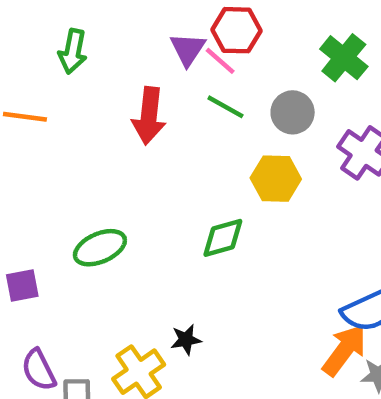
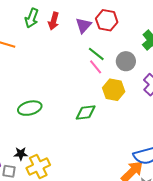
pink line: (220, 61) -> (96, 67), moved
red arrow: (149, 116) -> (54, 21), moved, size x0.7
black star: (186, 340) -> (21, 154), moved

